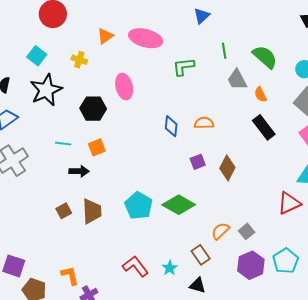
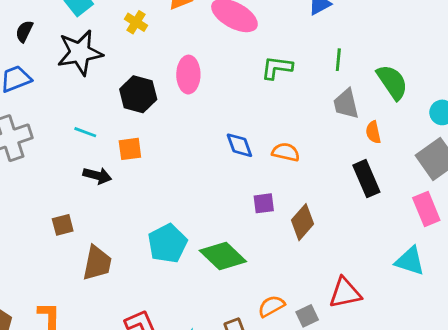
blue diamond: (171, 126) -> (239, 145), turned -40
red triangle: (289, 203) -> (345, 293), moved
brown trapezoid: (92, 211) -> (97, 263), moved

